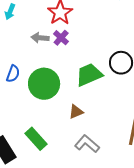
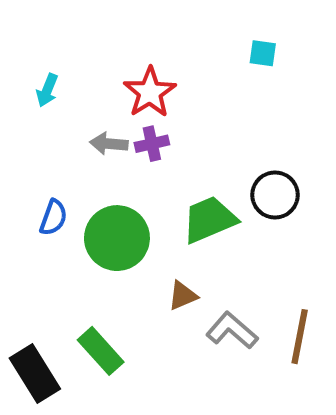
purple cross: (61, 38) -> (152, 144), turned 35
gray L-shape: (87, 144) -> (232, 330), moved

